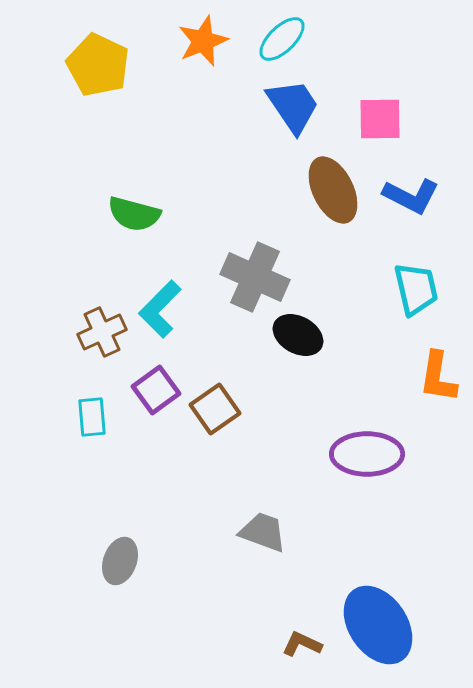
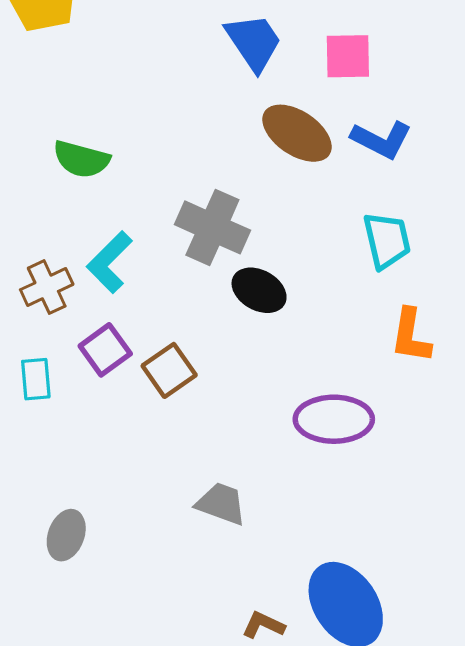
brown ellipse: (333, 190) -> (297, 133), turned -30

